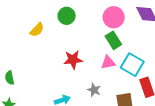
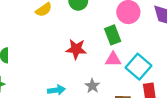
green rectangle: (113, 40) -> (113, 35), moved

